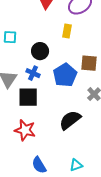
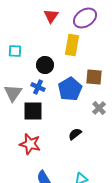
yellow rectangle: (67, 31) -> (72, 45), size x1.5
black semicircle: (70, 120) -> (75, 134), size x0.6

